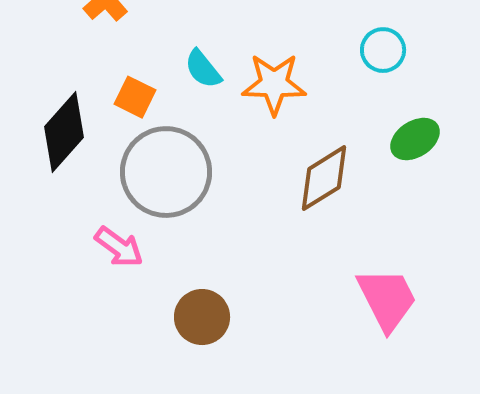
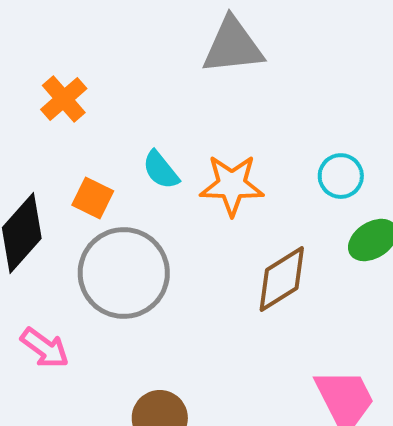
cyan circle: (383, 50) -> (341, 176), moved
pink arrow: (119, 247) -> (45, 348), moved

